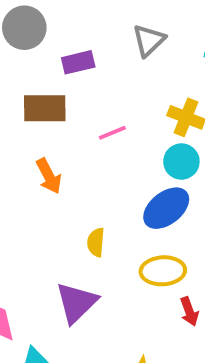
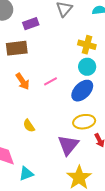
pink line: (112, 133) -> (51, 81), moved
yellow semicircle: (96, 242) -> (29, 126), moved, turned -32
purple triangle: (77, 303) -> (68, 145), moved

